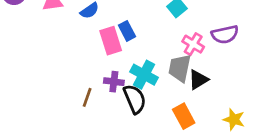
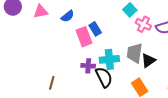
pink cross: (193, 44) -> (143, 24), moved
cyan cross: (144, 75) -> (109, 59), turned -30
brown line: (87, 97) -> (52, 83), moved

